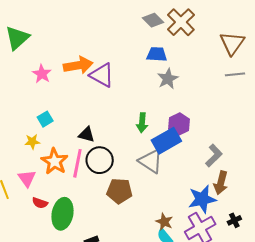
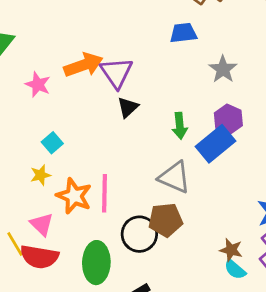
purple triangle: (102, 75) -> (116, 73), turned 36
gray star: (168, 79) -> (223, 69), moved
black triangle: (87, 135) -> (128, 107), moved, turned -48
black circle: (100, 160) -> (139, 234), moved
gray triangle: (151, 161) -> (175, 177), moved
red semicircle: (40, 203) -> (39, 257), moved, size x1.8

